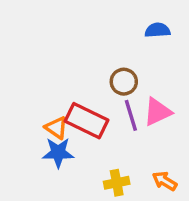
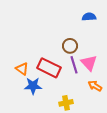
pink triangle: (157, 112) -> (89, 63), turned -48
orange triangle: (56, 128) -> (22, 69), moved
orange arrow: (165, 181) -> (95, 86), moved

